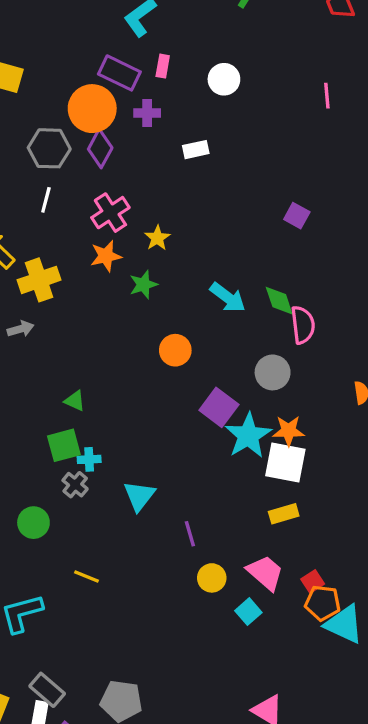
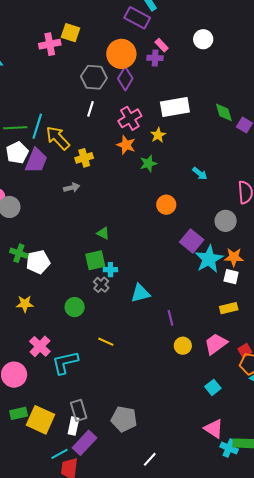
pink rectangle: (163, 66) -> (162, 45), moved, turned -56
purple rectangle: (119, 73) -> (137, 18), moved
white rectangle: (196, 150) -> (175, 107), moved, size x1.8
orange star: (106, 256) -> (126, 145), turned 30
yellow cross: (39, 280) -> (84, 158), size x0.7
cyan arrow: (228, 297) -> (200, 174), size x0.7
green diamond: (279, 301) -> (224, 112), moved
white square: (285, 463) -> (231, 277), size x0.6
cyan triangle: (139, 496) -> (140, 293), turned 35
pink trapezoid: (265, 573) -> (216, 344), turned -80
cyan square: (248, 612) -> (213, 387), moved
gray rectangle: (47, 690) -> (79, 410), turned 30

